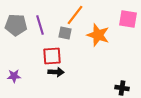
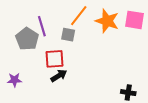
gray pentagon: (16, 25) -> (27, 39), moved, turned 30
orange star: (98, 35) -> (107, 21), moved
black arrow: (56, 72) -> (59, 76), turned -35

